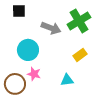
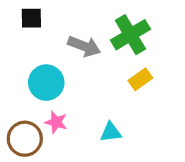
yellow rectangle: (80, 55) -> (140, 79), moved

